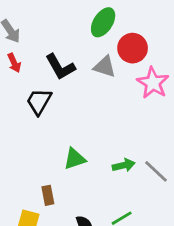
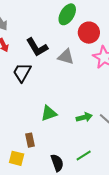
gray triangle: (105, 67) -> (66, 57), moved

